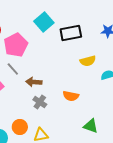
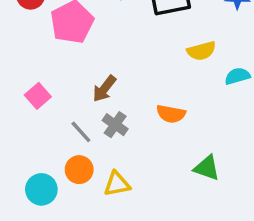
gray line: (13, 69) -> (81, 132), moved
brown arrow: (34, 82) -> (104, 89), turned -56

